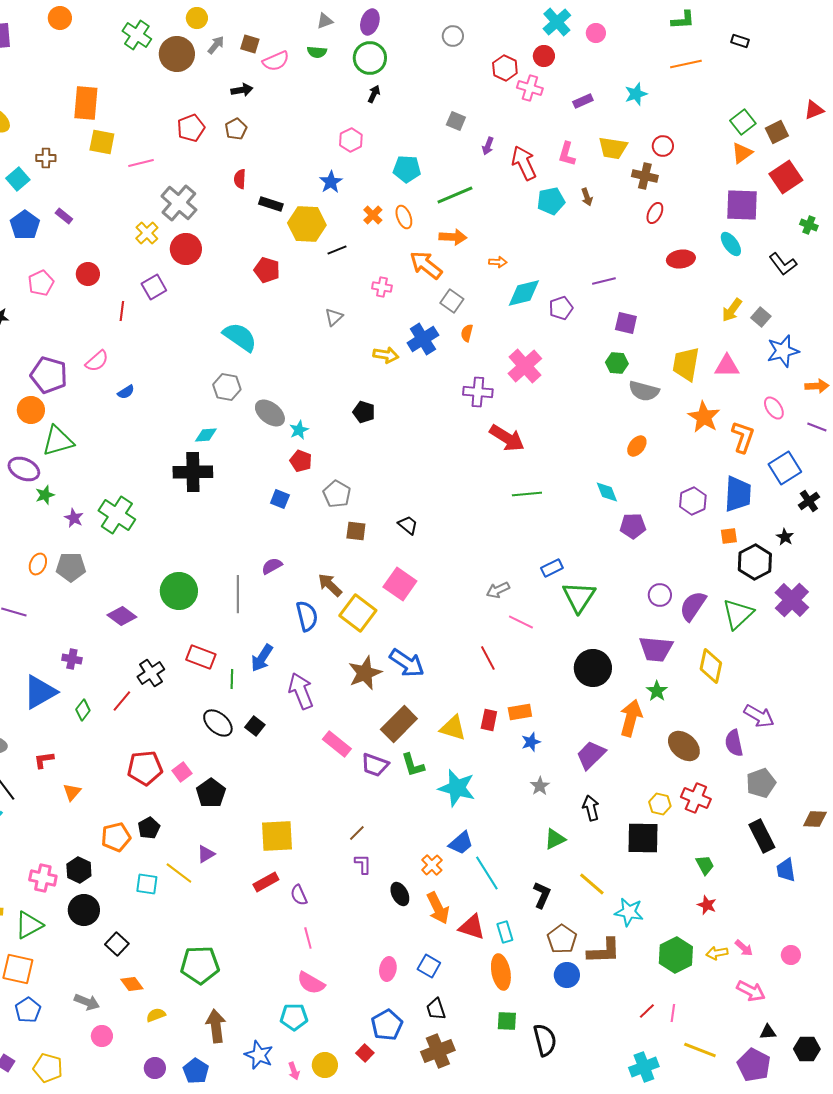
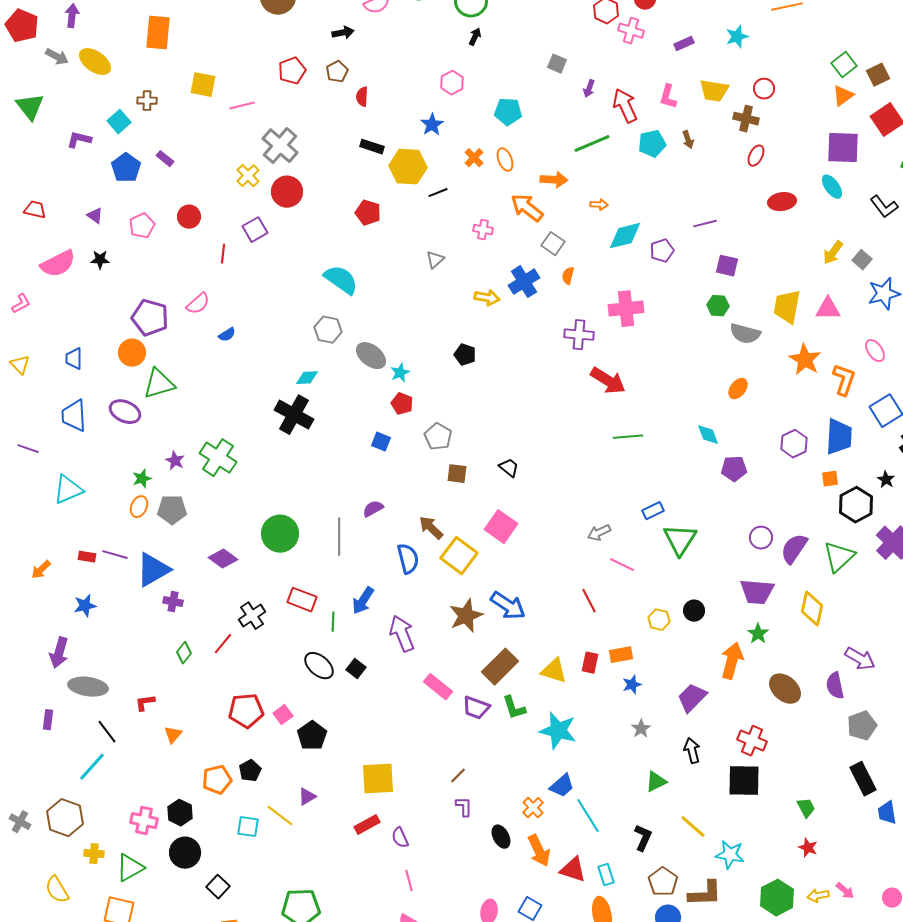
orange rectangle: (86, 103) -> (158, 33), moved
red semicircle: (240, 179) -> (362, 97), moved
green line: (455, 195) -> (592, 144), moved
pink cross: (525, 366) -> (626, 309), turned 36
black cross: (193, 472) -> (294, 415), turned 30
green star: (45, 495) -> (142, 479), moved
black circle: (593, 668) -> (694, 611), size x0.6
blue triangle: (40, 692) -> (153, 570), moved
red cross: (696, 798) -> (752, 741), moved
yellow hexagon: (660, 804) -> (659, 620), moved

